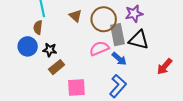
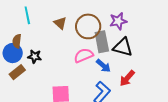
brown semicircle: (38, 27) -> (17, 41), moved
brown rectangle: (57, 67) -> (17, 72), moved
red arrow: (165, 67) -> (127, 78), moved

